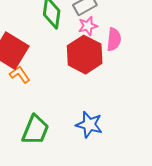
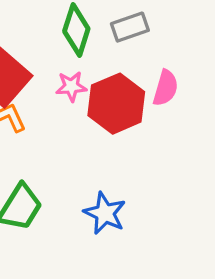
pink star: (88, 26) -> (71, 86), moved

